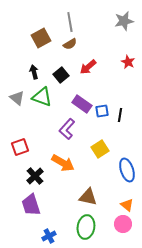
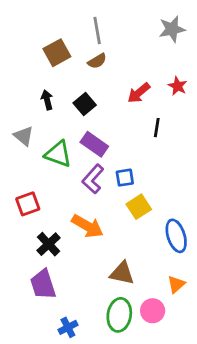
red arrow: (88, 67) -> (139, 93), moved
green triangle: (42, 97) -> (58, 154), moved
purple rectangle: (82, 104) -> (94, 144), moved
blue square: (102, 111) -> (125, 178), moved
black line: (120, 115) -> (157, 128), moved
orange triangle: (127, 205) -> (176, 284), turned 40
pink circle: (123, 224) -> (153, 311), moved

